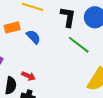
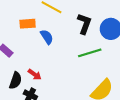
green line: (79, 45) -> (90, 53), turned -65

